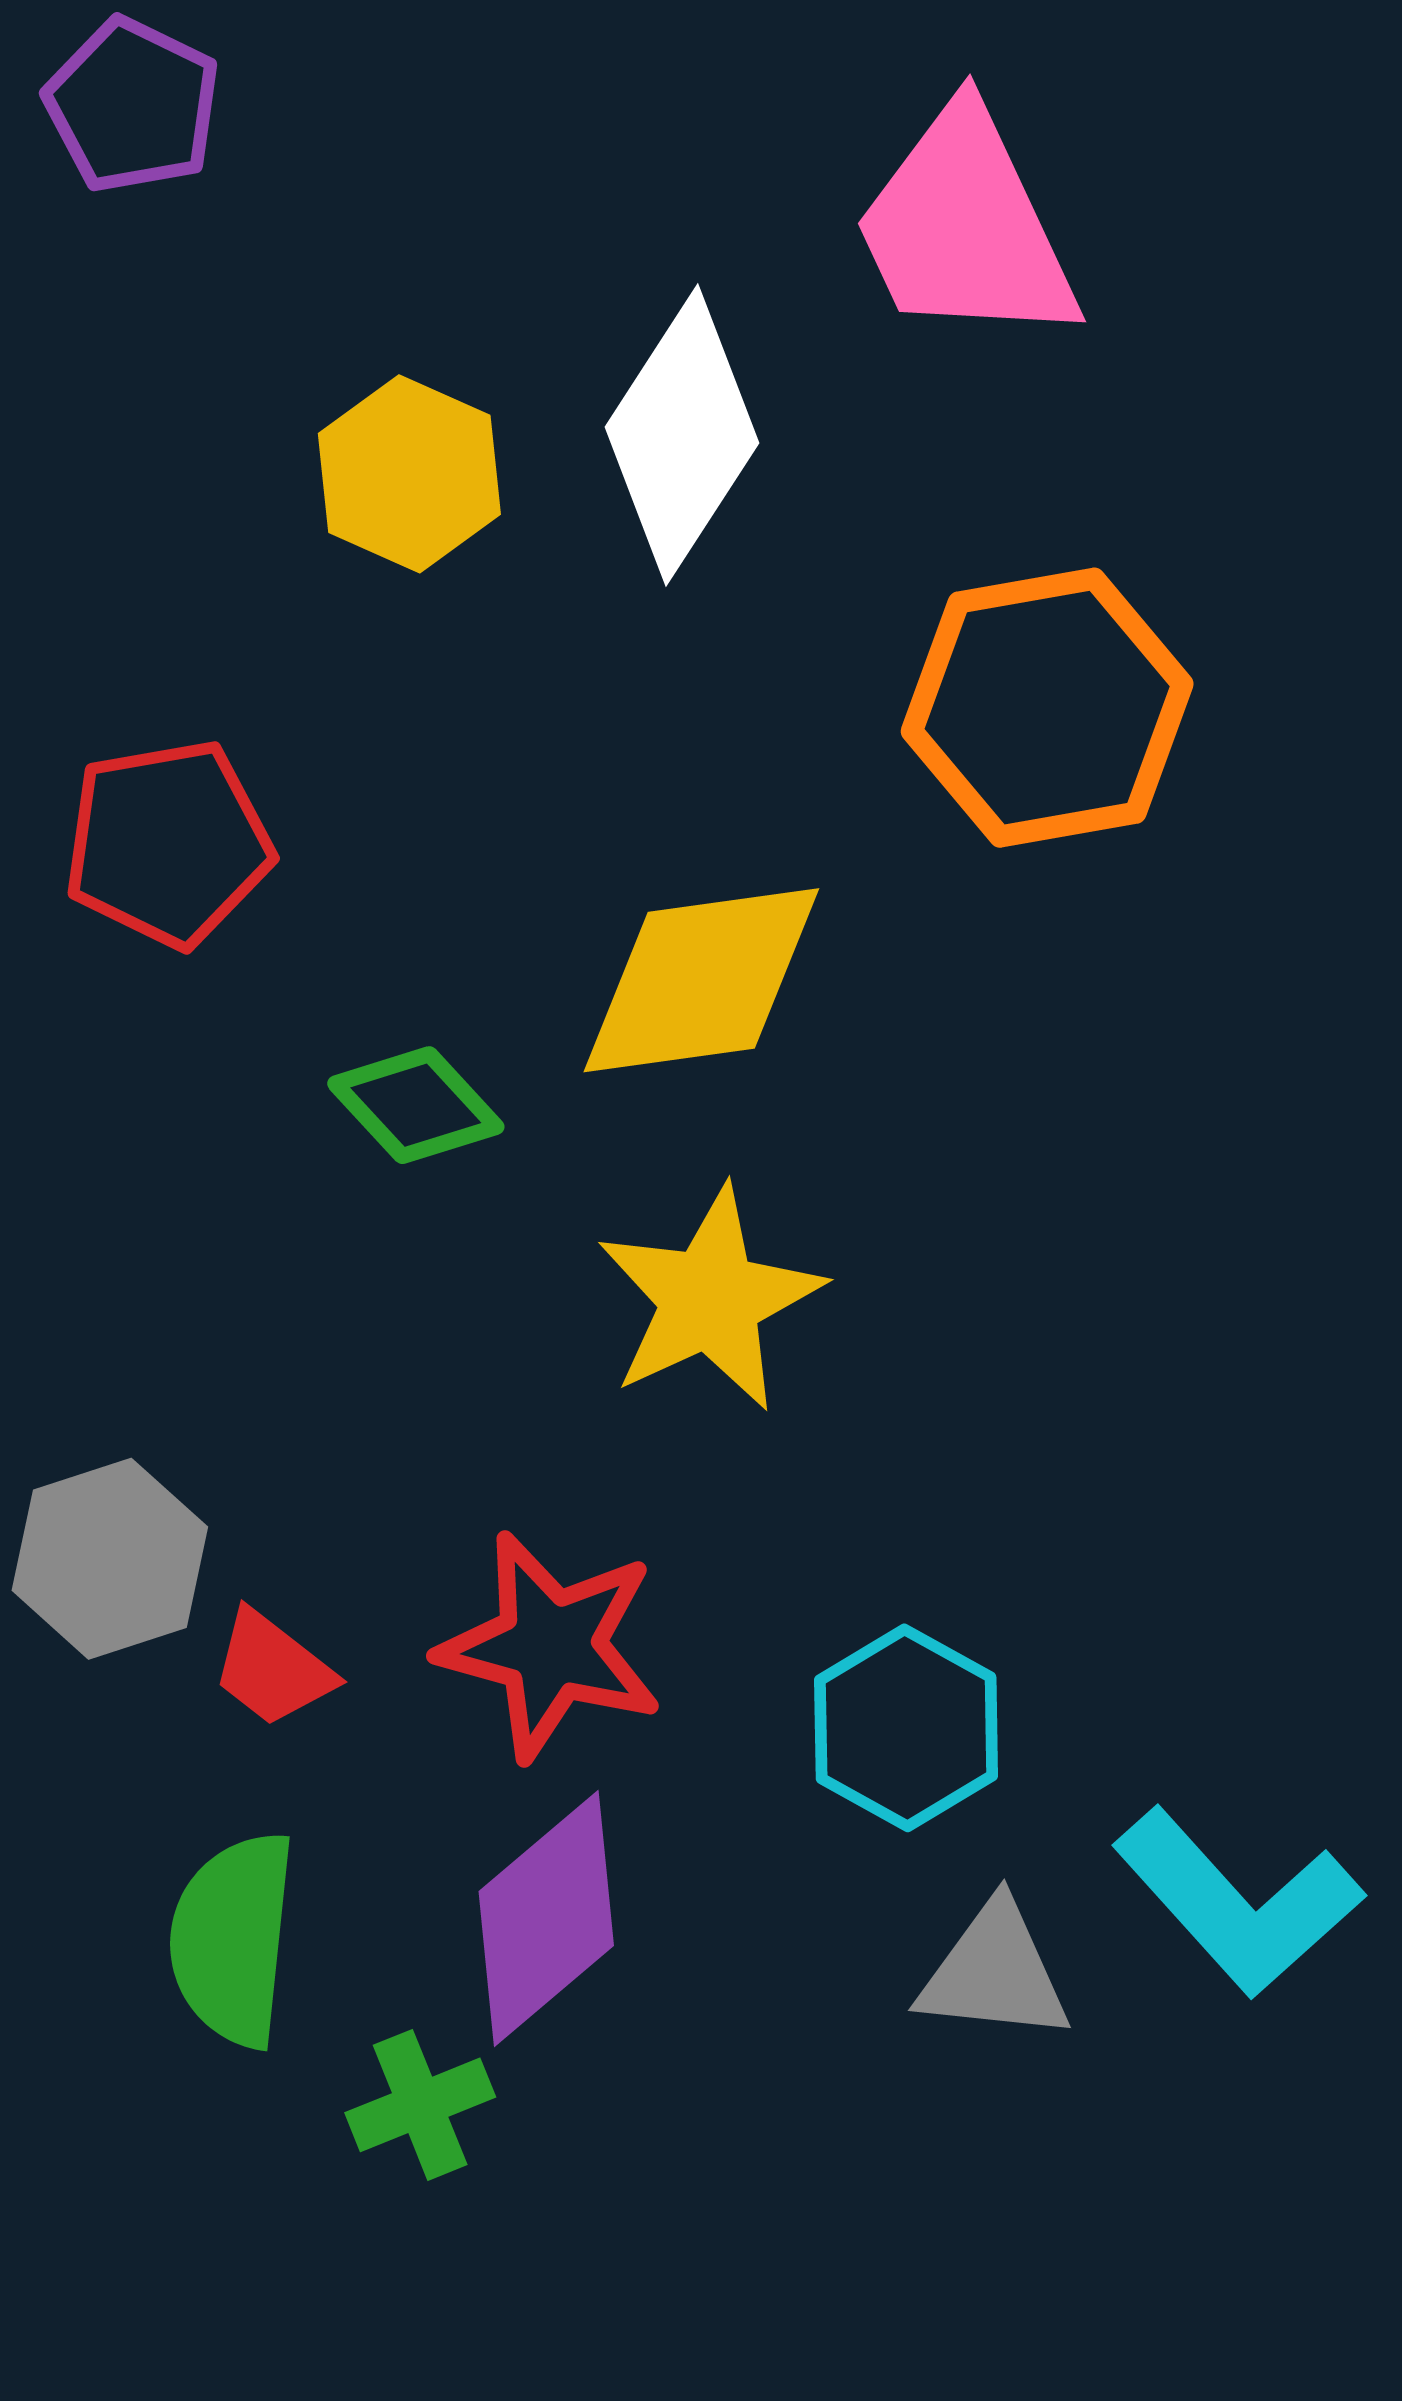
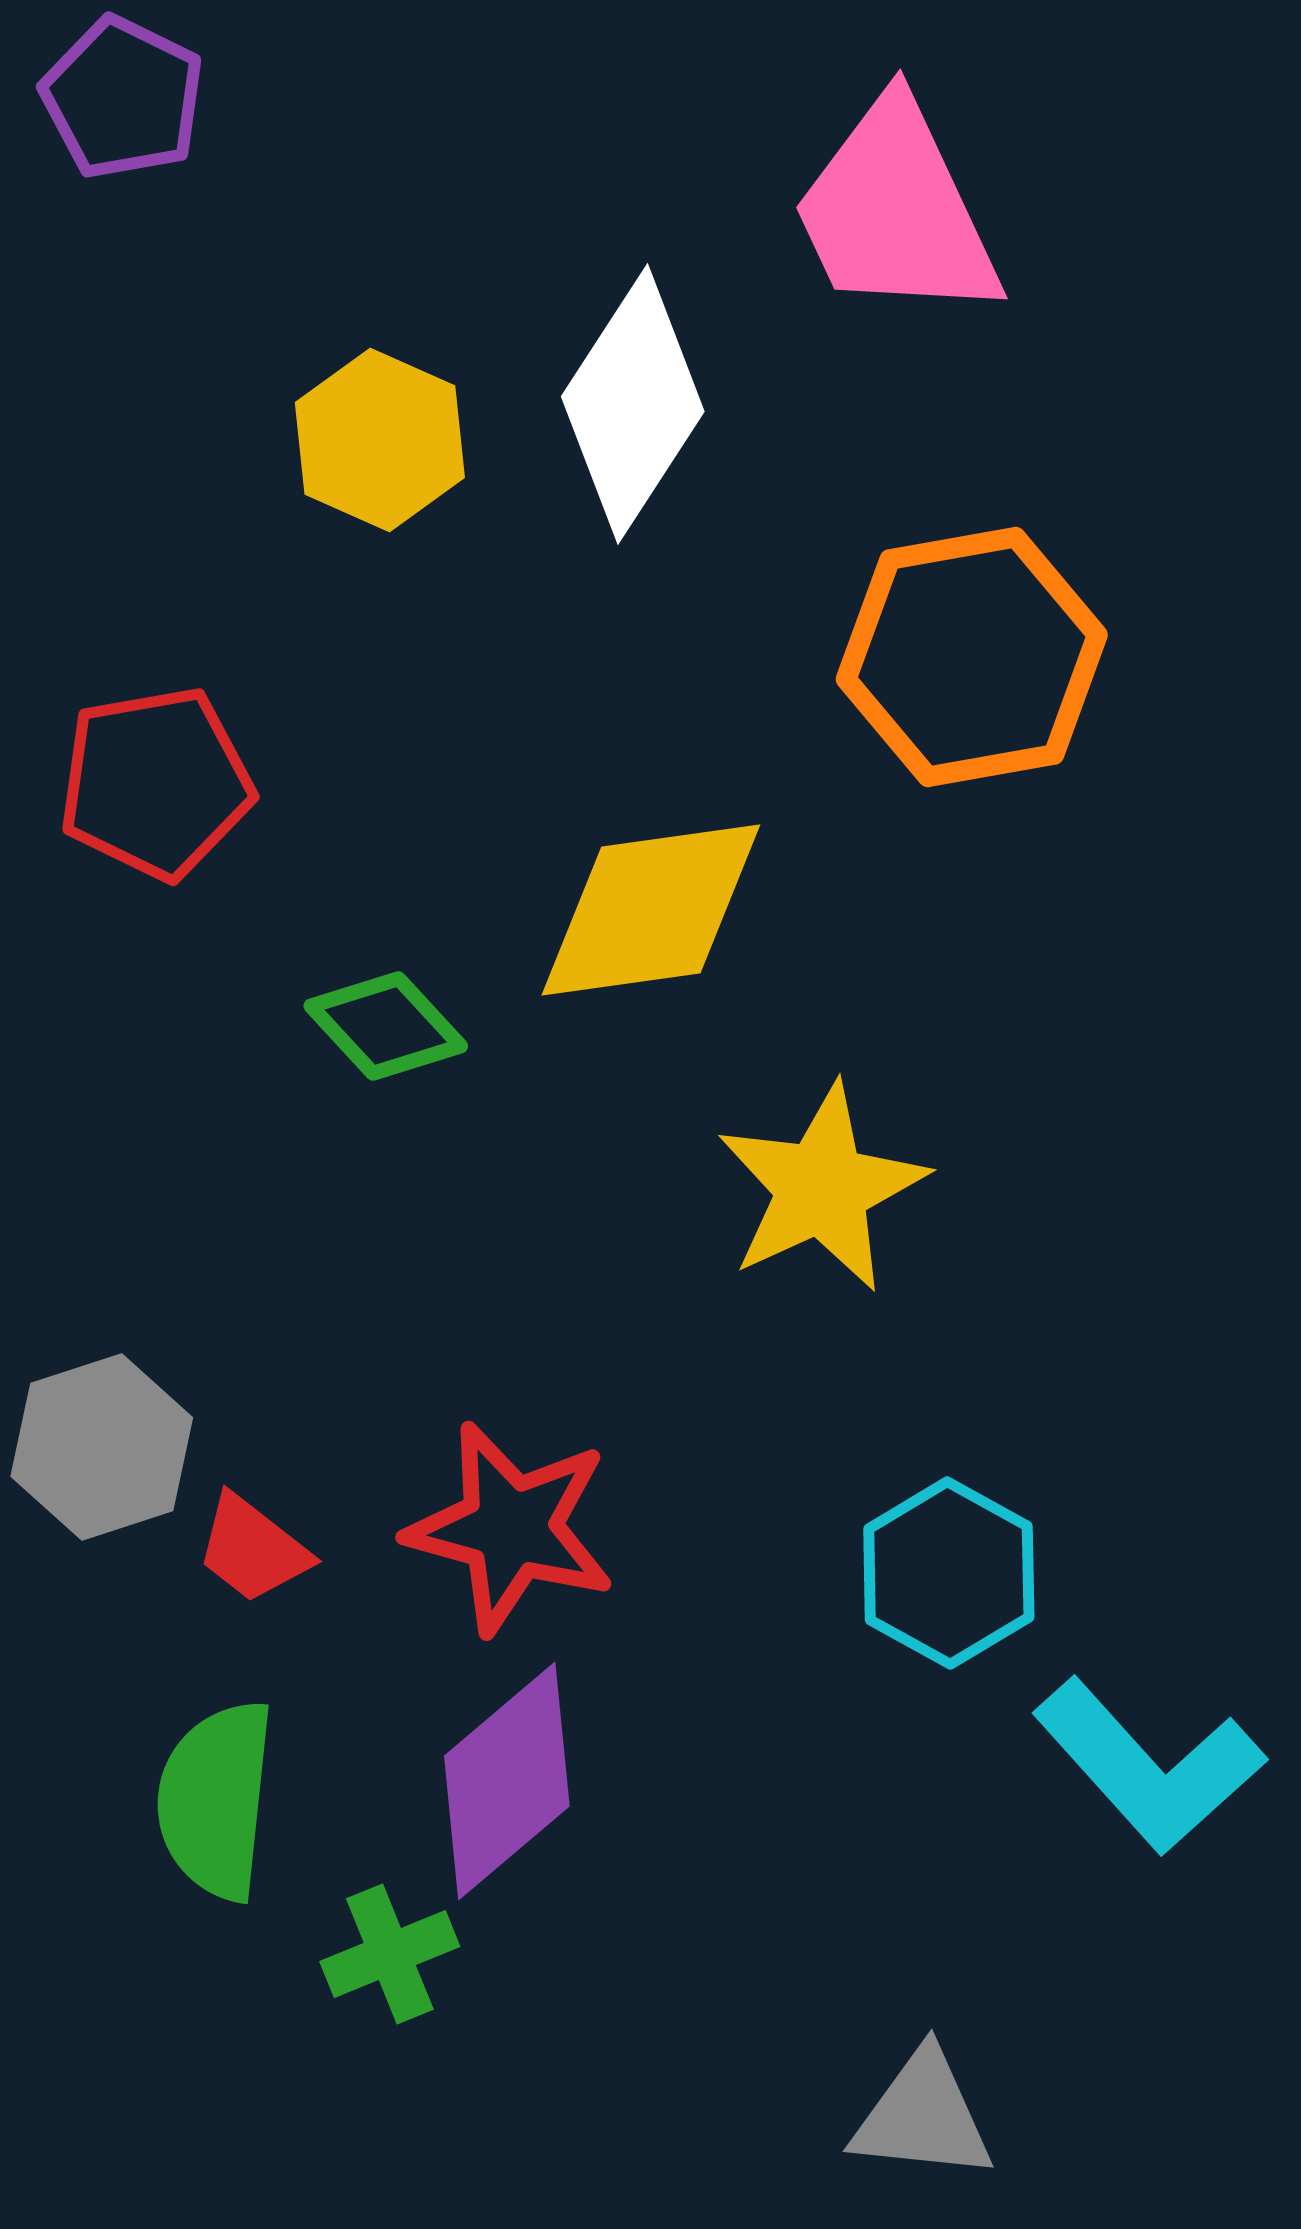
yellow star: (710, 1299) -> (822, 1188), moved
cyan hexagon: (906, 1728) -> (949, 1573), moved
gray triangle: (994, 1972) -> (923, 2116), moved

